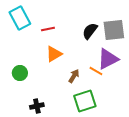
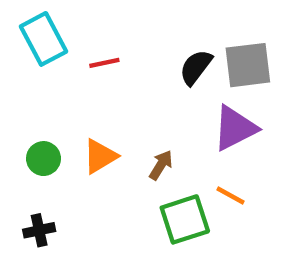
orange triangle: (54, 54) -> (100, 156), moved
orange line: (96, 71) -> (231, 195), moved
black cross: (37, 106) -> (39, 230), moved

